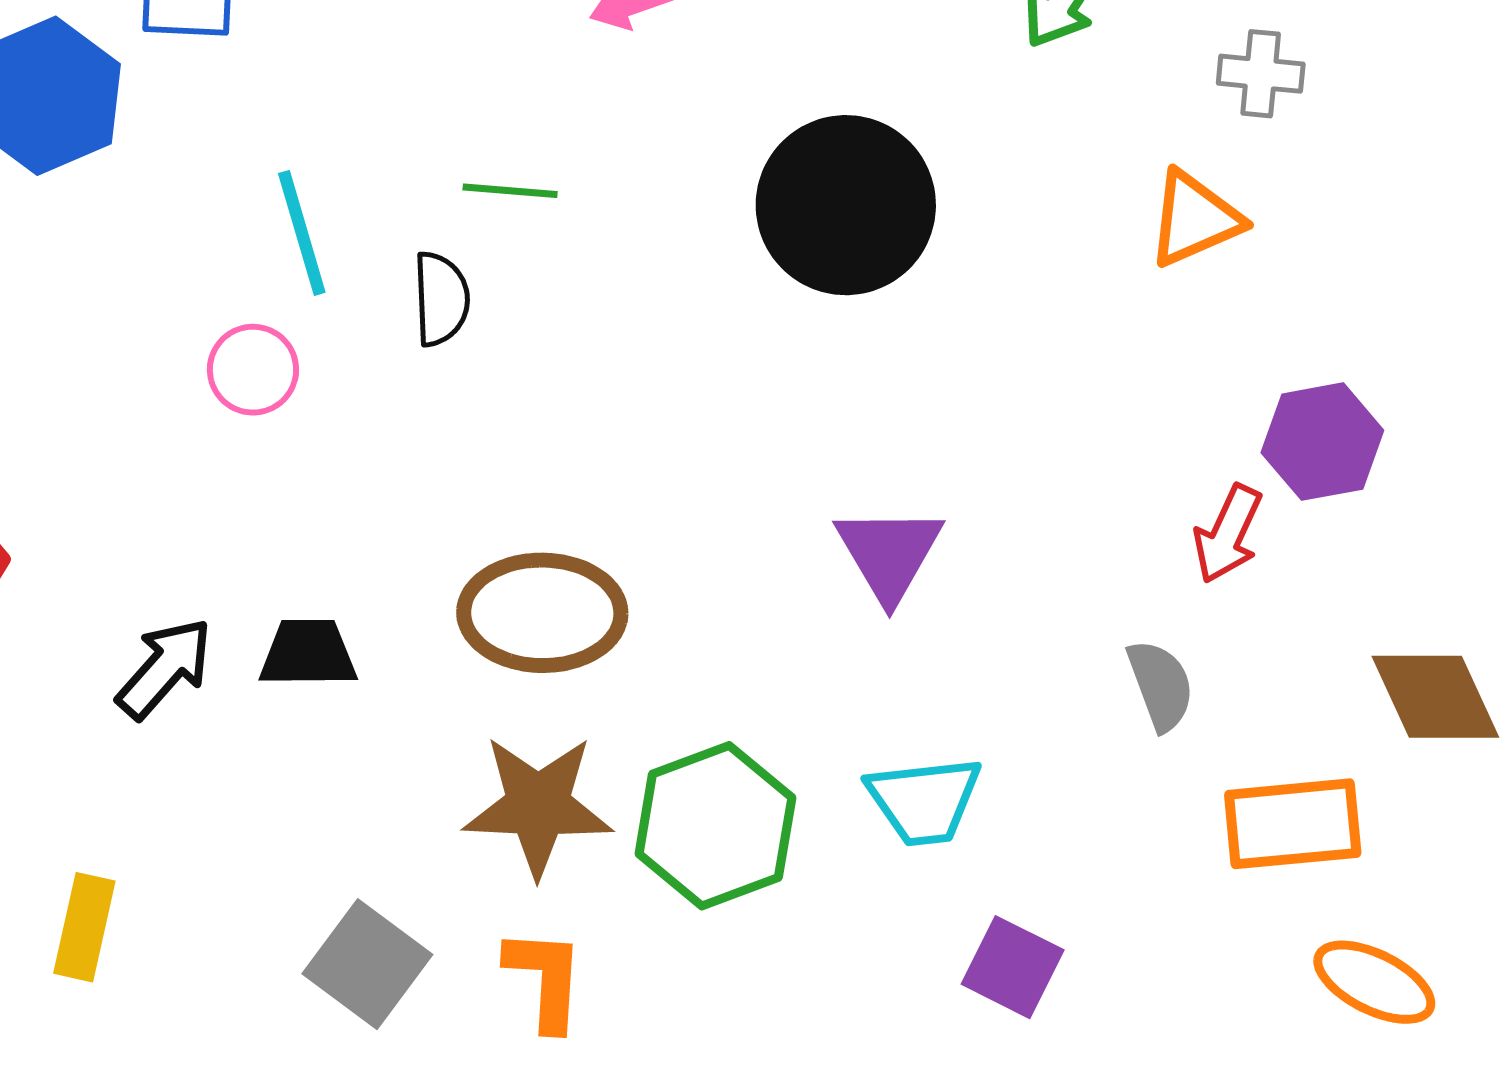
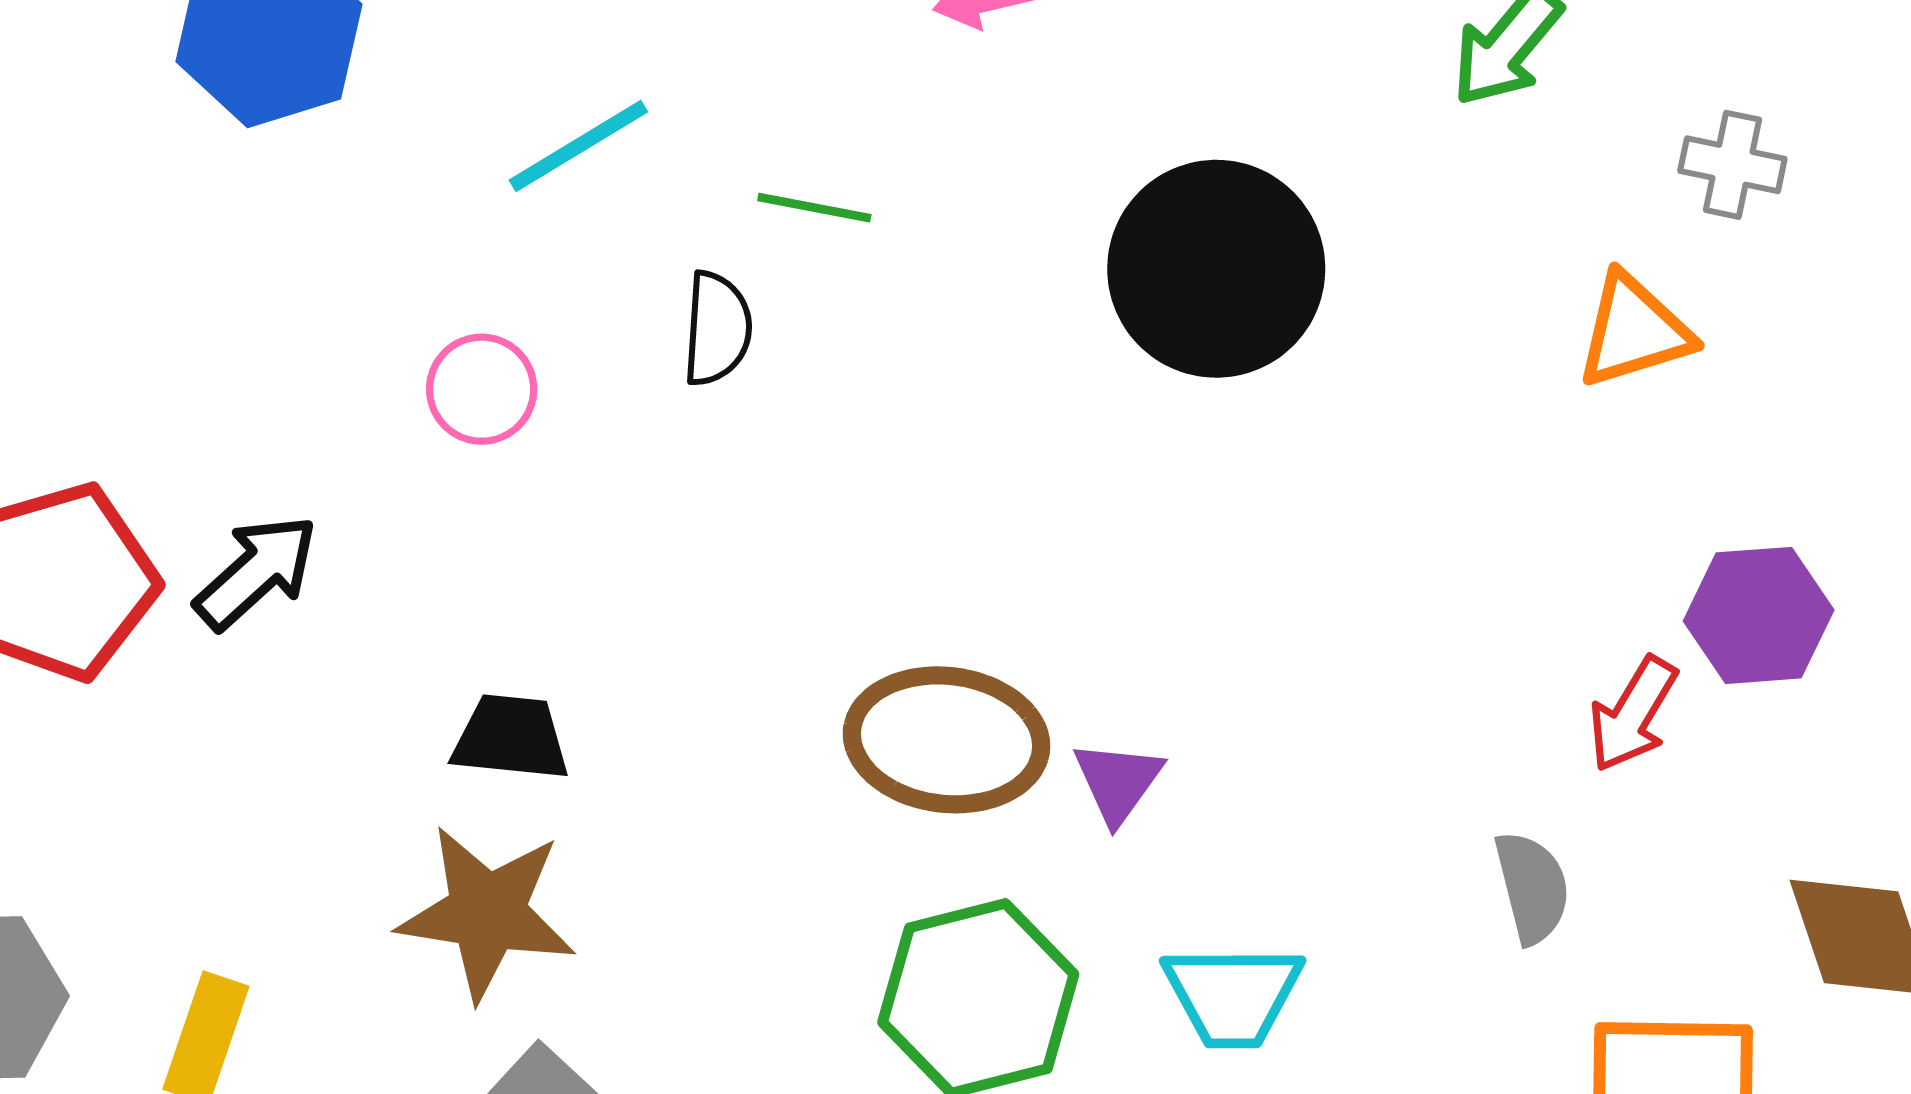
cyan line: (302, 233) -> (578, 146), moved, turned 69
purple triangle: (889, 553) -> (1118, 782), moved, size x0.7
brown ellipse: (542, 613) -> (947, 740), moved
black arrow: (165, 668) -> (256, 572), moved
brown star: (538, 806) -> (487, 913), moved

